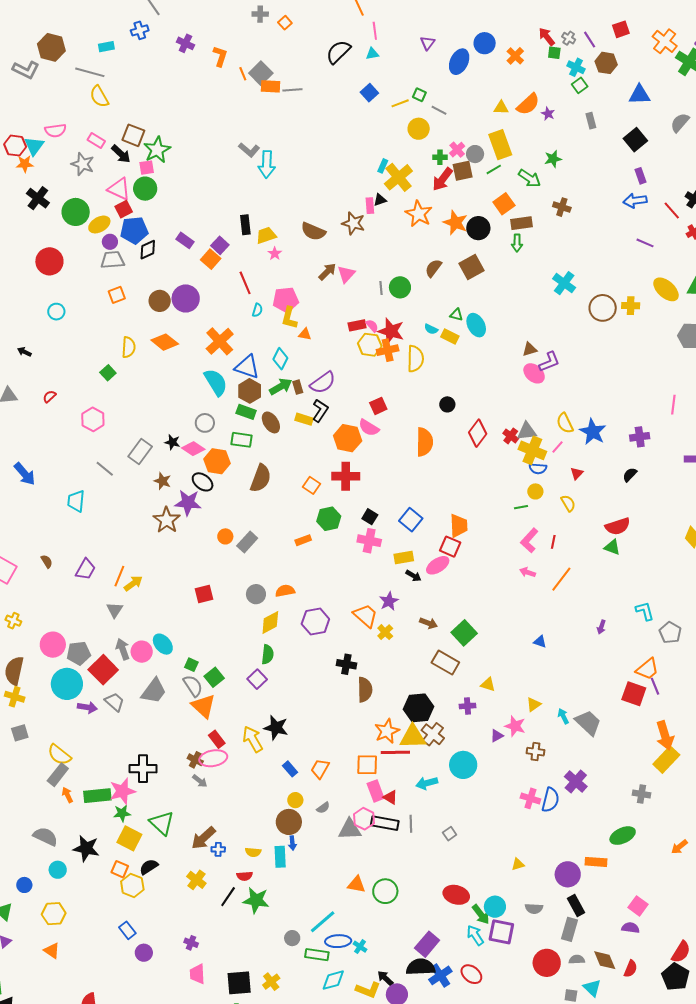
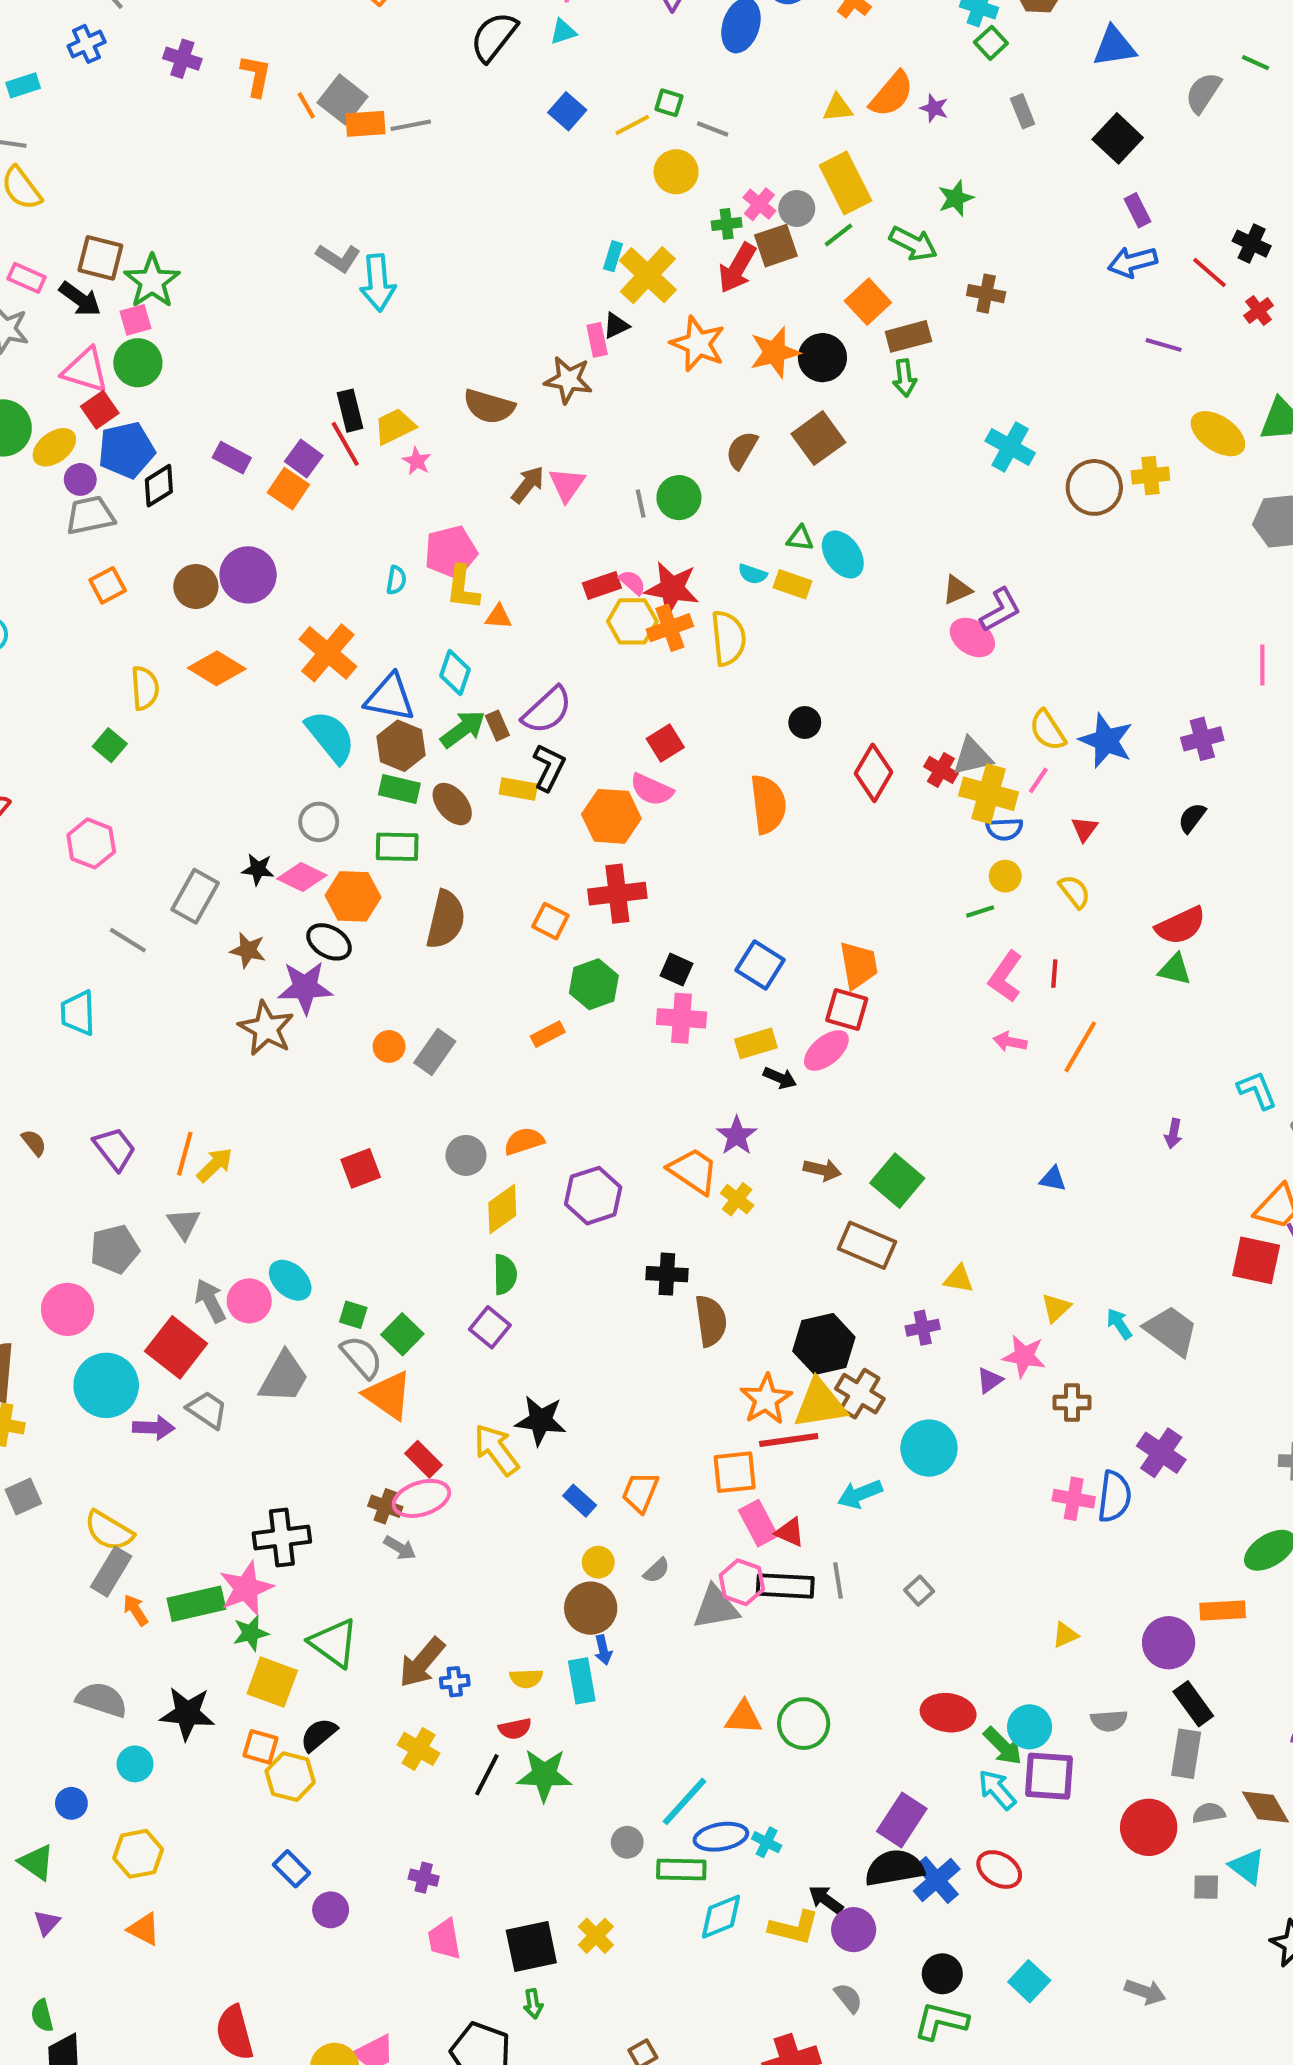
orange star: (455, 223) -> (775, 352), turned -30
red line: (245, 283) -> (345, 444), moved
purple trapezoid: (86, 569) -> (115, 1149), turned -60
gray pentagon: (79, 653) -> (115, 1249), moved

